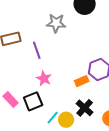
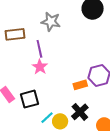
gray star: (56, 23) -> (51, 22), moved
pink star: (44, 78) -> (40, 67), moved

